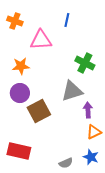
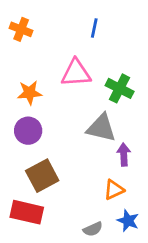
pink triangle: (41, 40) -> (76, 73), moved
gray triangle: (72, 91) -> (101, 128), turned 30
brown square: (39, 111) -> (42, 176), moved
orange triangle: (94, 132) -> (114, 190), moved

